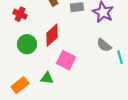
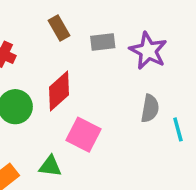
gray semicircle: (104, 45) -> (150, 108), turned -119

